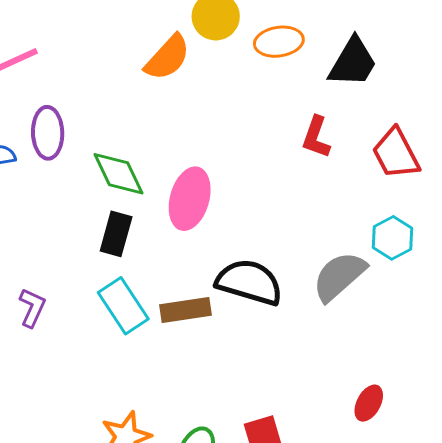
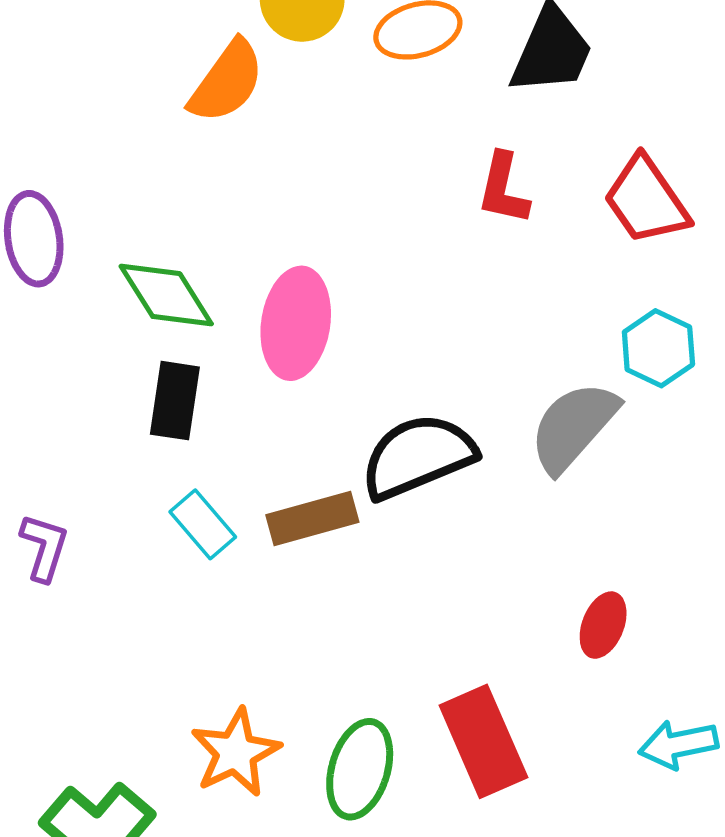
black semicircle: (249, 282) -> (418, 456), turned -32
cyan rectangle: (123, 306) -> (203, 524), size x0.7
red ellipse: (369, 403) -> (603, 625), moved

